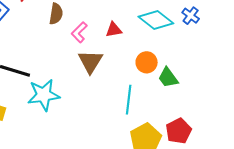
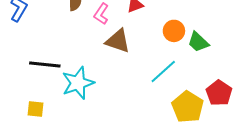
brown triangle: (90, 62) -> (118, 41), turned -32
cyan line: (129, 100) -> (163, 71), turned 52

